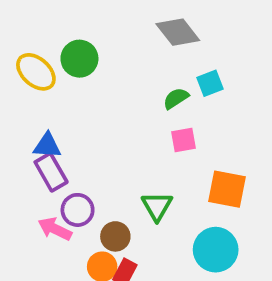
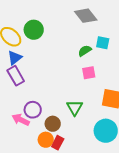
cyan square: (210, 83) -> (103, 43), turned 32
blue triangle: (47, 146) -> (15, 58), moved, turned -42
purple rectangle: (51, 172) -> (16, 76), moved

